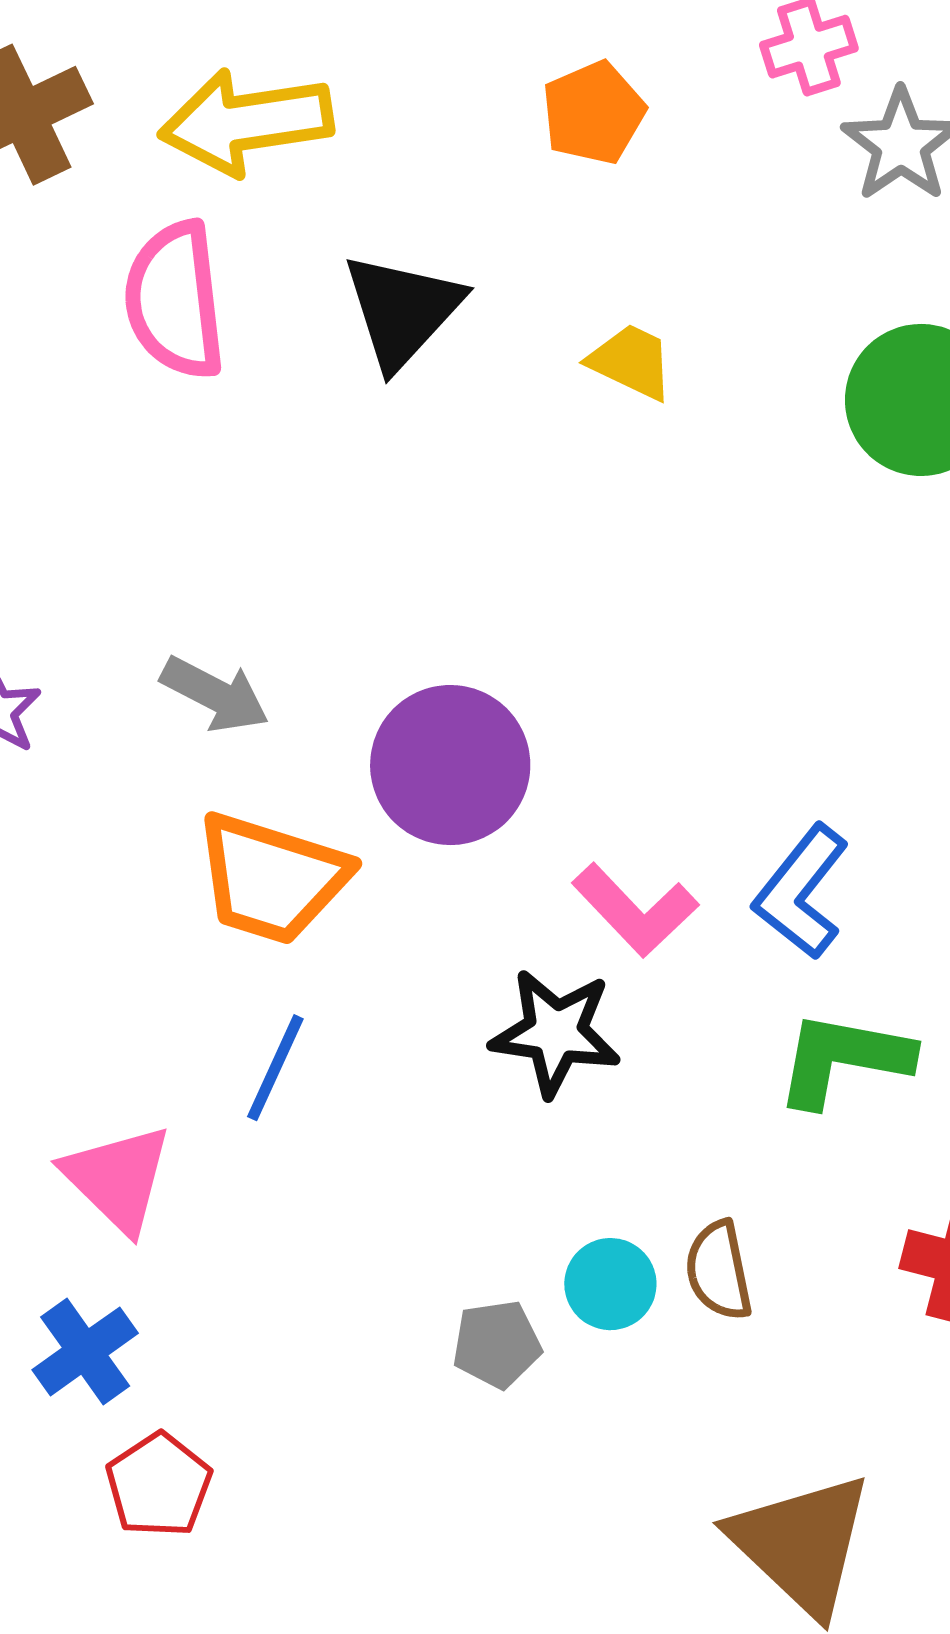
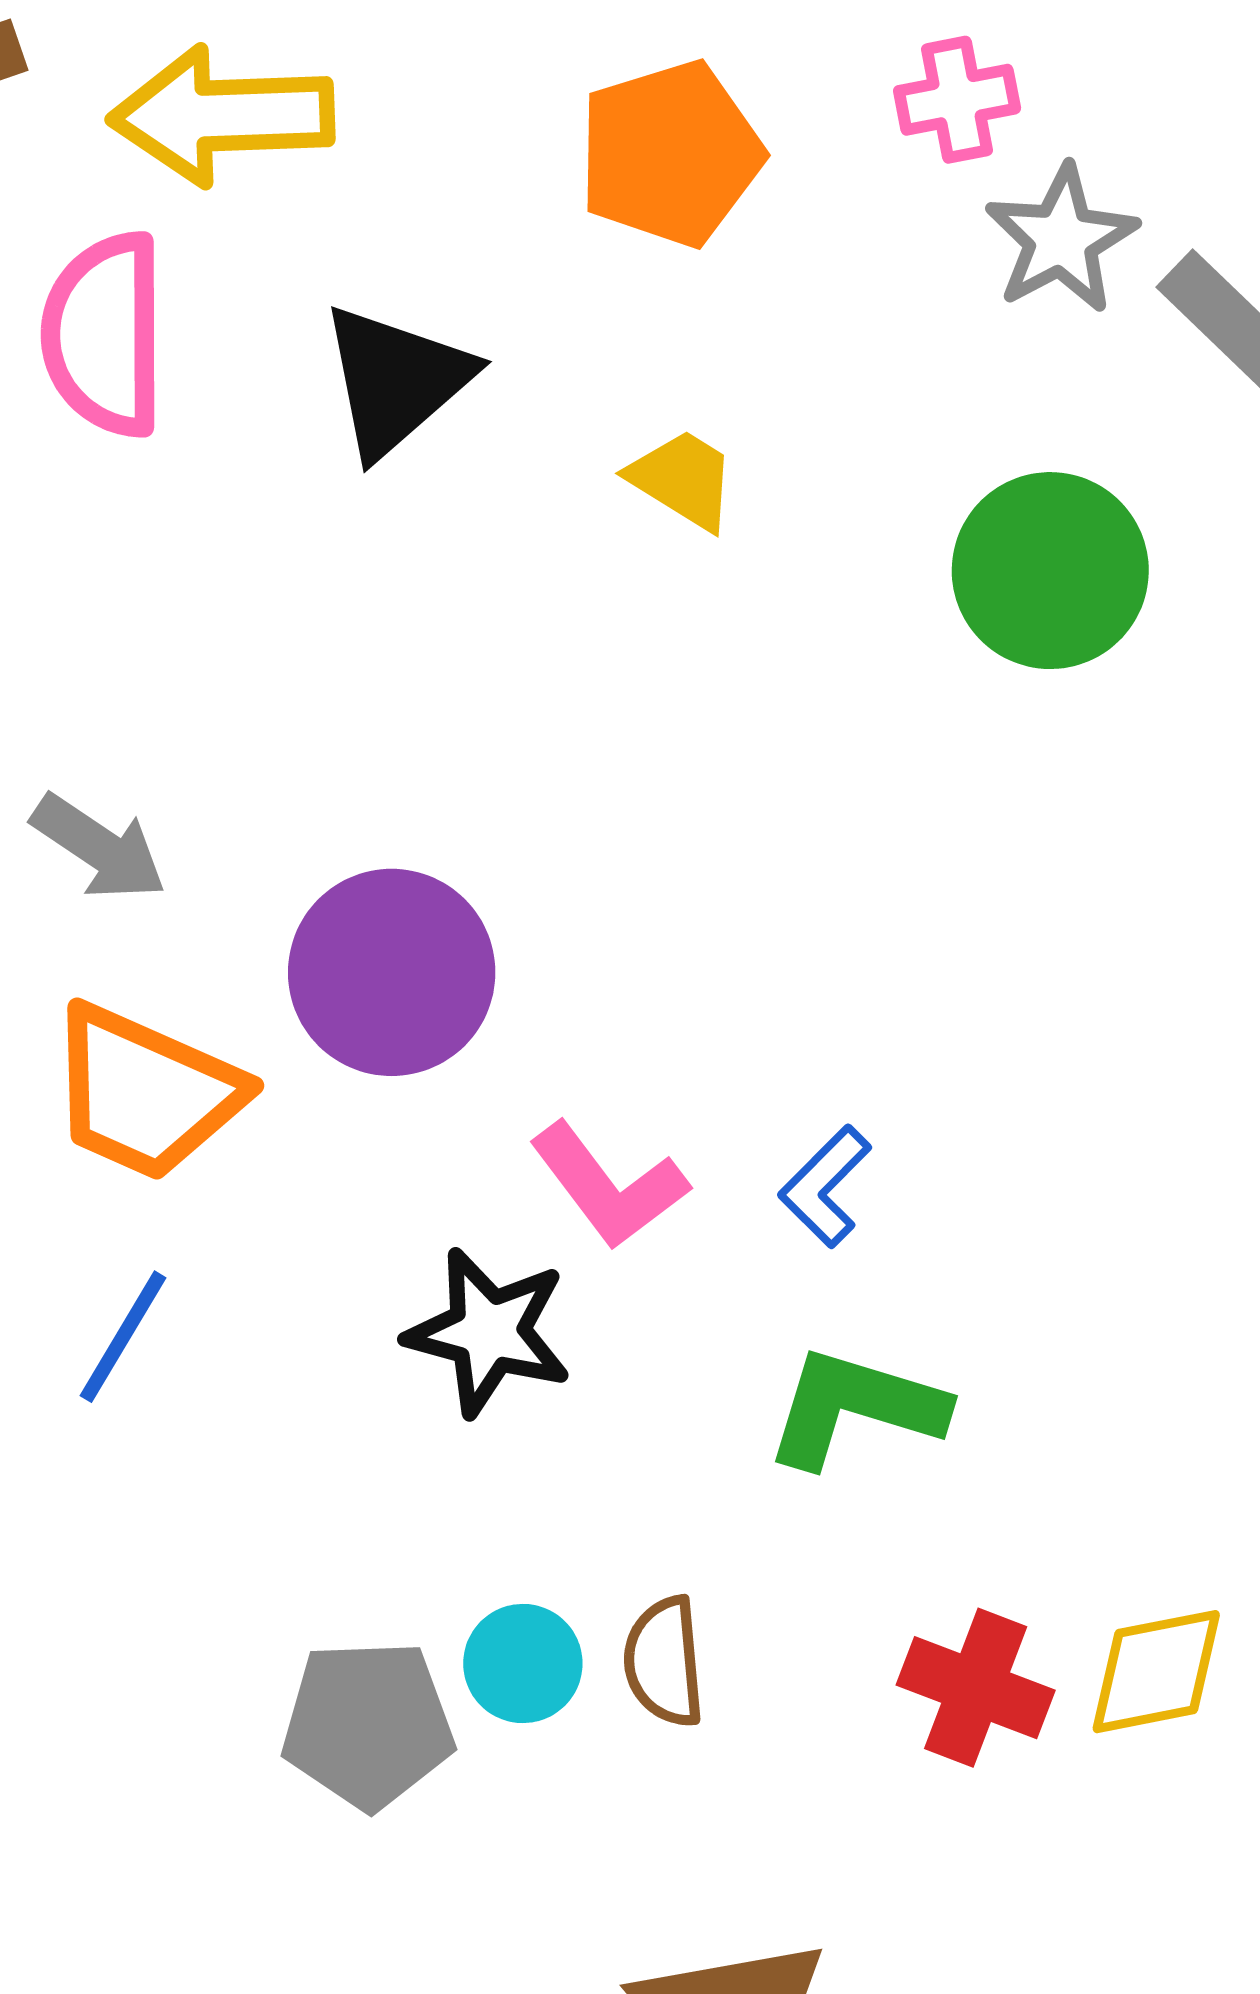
orange pentagon: (593, 113) -> (670, 154), size x1.4
blue L-shape: (801, 892) -> (825, 1186), size x0.7
gray pentagon: (497, 1344) -> (368, 1724), size x1.5

